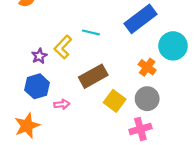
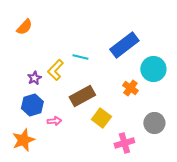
gray circle: (147, 99) -> (154, 123), moved

